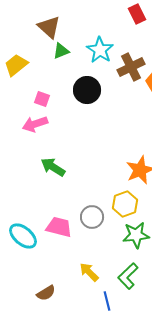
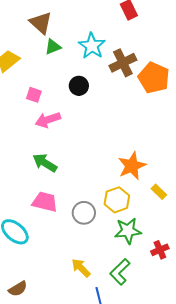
black circle: (87, 90) -> (79, 86), size x0.7
pink arrow: (35, 124) -> (48, 120), moved
pink trapezoid: (59, 227) -> (45, 202), moved
brown semicircle: (46, 293) -> (18, 289), moved

